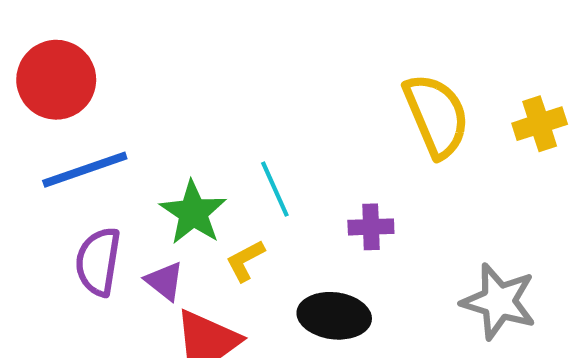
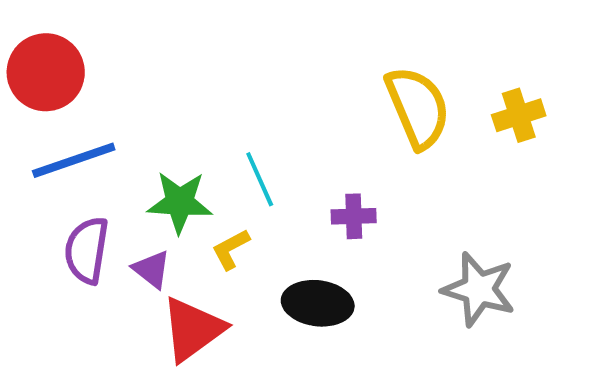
green star: (193, 213) -> (180, 202), turned -30

